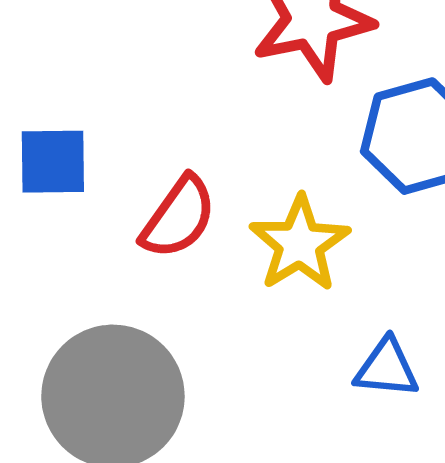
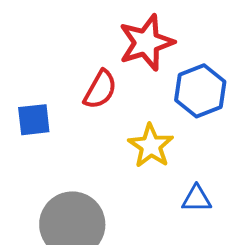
red semicircle: (179, 217) -> (100, 90), moved

